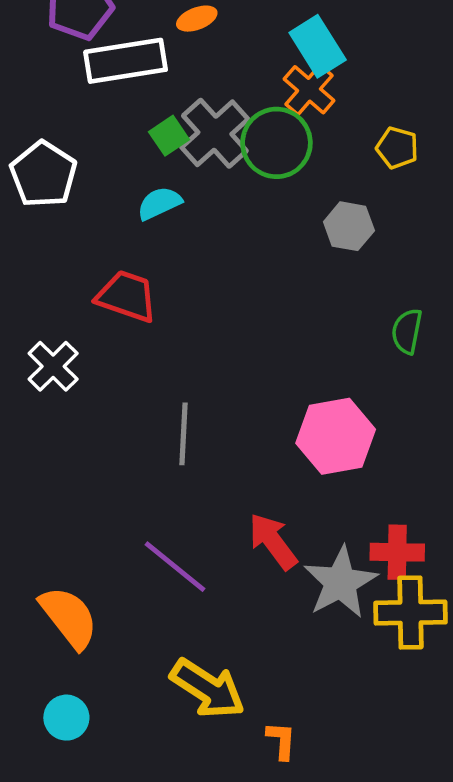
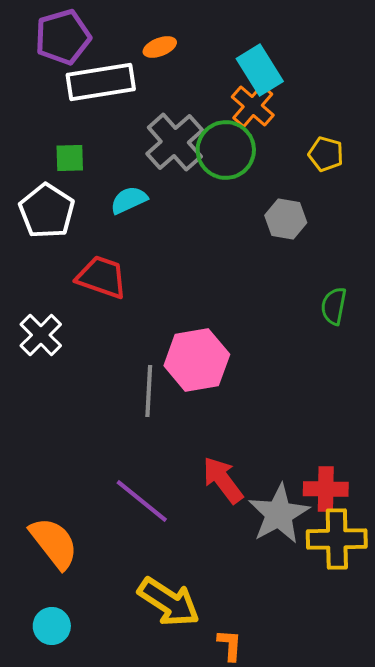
green square: (169, 136) -> (70, 158), moved, turned 32
white pentagon: (43, 174) -> (47, 211), moved
pink hexagon: (336, 436) -> (197, 360), moved

